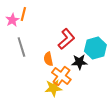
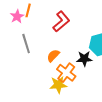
red L-shape: (66, 39) -> (61, 21), moved
orange semicircle: (48, 59) -> (53, 56), turned 56

